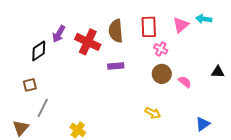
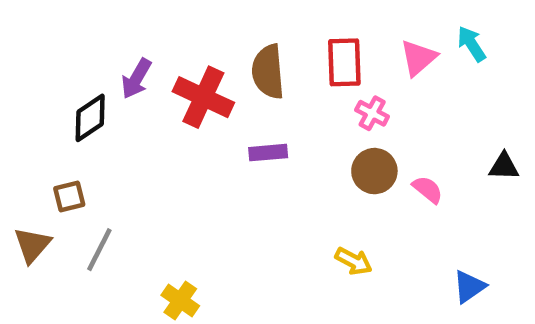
cyan arrow: (204, 19) -> (471, 44), turned 49
brown triangle: (21, 128) -> (32, 245), moved

